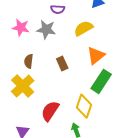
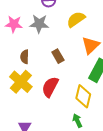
red semicircle: (50, 111) -> (50, 87), moved

